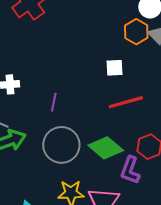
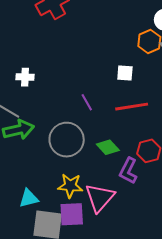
purple line: (54, 102) -> (87, 102), moved, turned -48
green diamond: (106, 148) -> (108, 147), size x0.7

